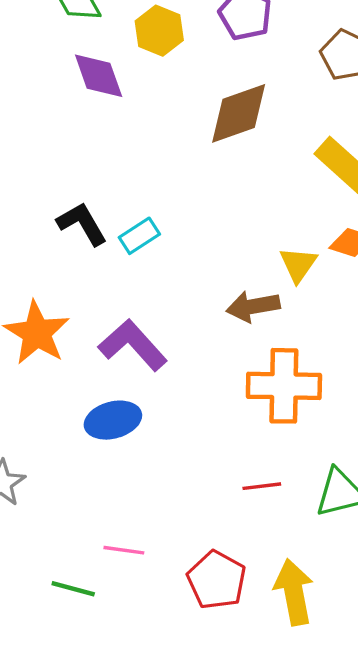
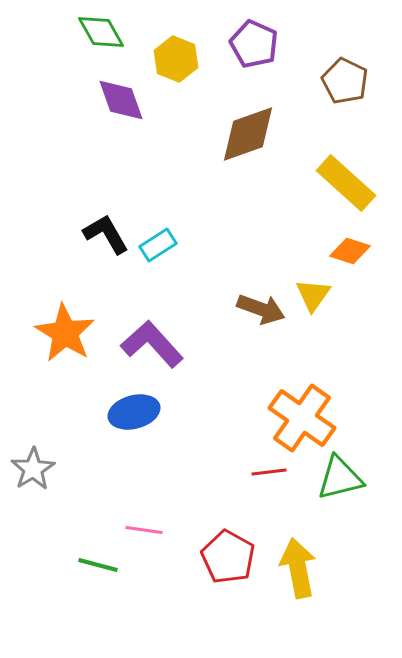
yellow triangle: (298, 264) -> (313, 295), moved
brown arrow: (253, 306) -> (261, 309), turned -150
orange cross: (284, 386) -> (302, 418), moved, turned 34

